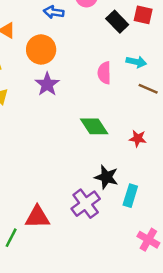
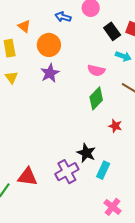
cyan arrow: (136, 62) -> (123, 56), moved
pink semicircle: (104, 73) -> (96, 70), turned -84
green diamond: (94, 126) -> (96, 98), moved, turned 70

